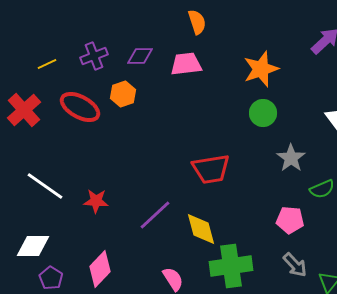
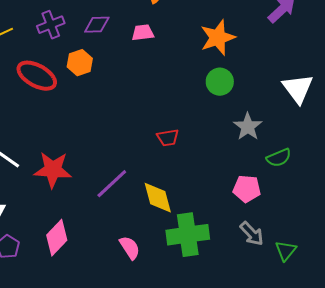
pink trapezoid: (186, 64) -> (143, 33), size x0.7
red trapezoid: (211, 169) -> (168, 138), size x0.6
red star: (96, 201) -> (53, 170), size x1.5

